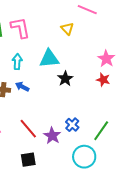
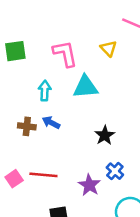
pink L-shape: (20, 28) -> (65, 54), moved
black star: (65, 79) -> (105, 135), moved
red line: (28, 129) -> (43, 175), moved, turned -45

